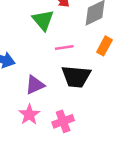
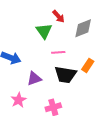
orange rectangle: (104, 46) -> (88, 65), moved
pink star: (29, 115) -> (19, 100), moved

